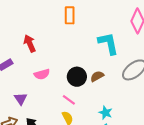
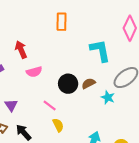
pink semicircle: (42, 74) -> (34, 72), moved
pink line: (69, 100) -> (50, 106), moved
cyan star: (106, 113) -> (108, 97), moved

